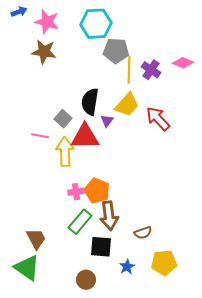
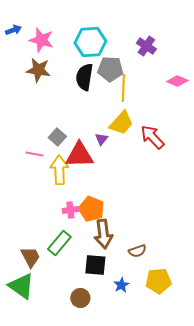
purple cross: (151, 70) -> (146, 46), moved
black semicircle: (90, 102) -> (84, 77), moved
green rectangle: (80, 222) -> (59, 243), moved

